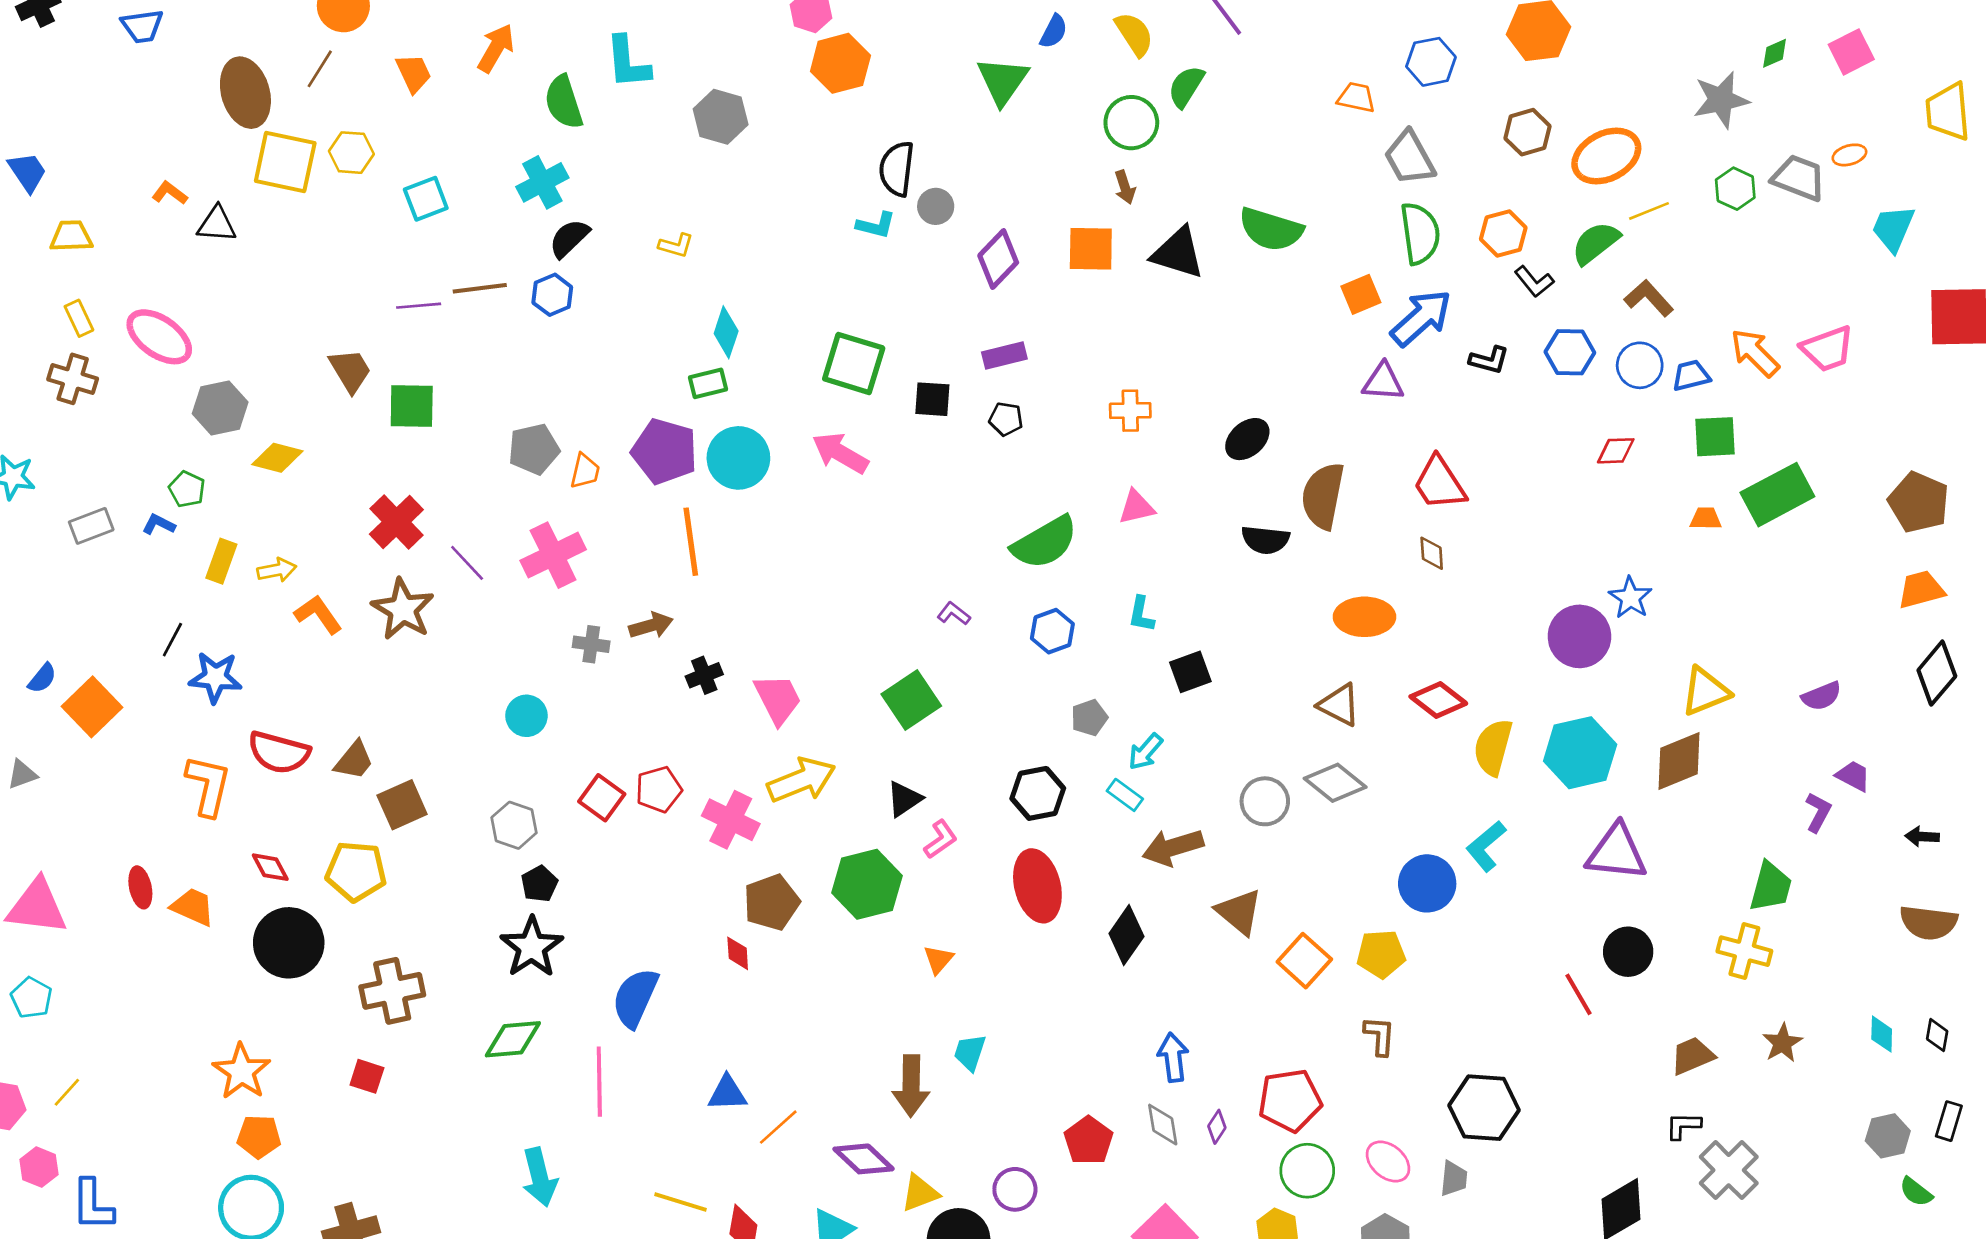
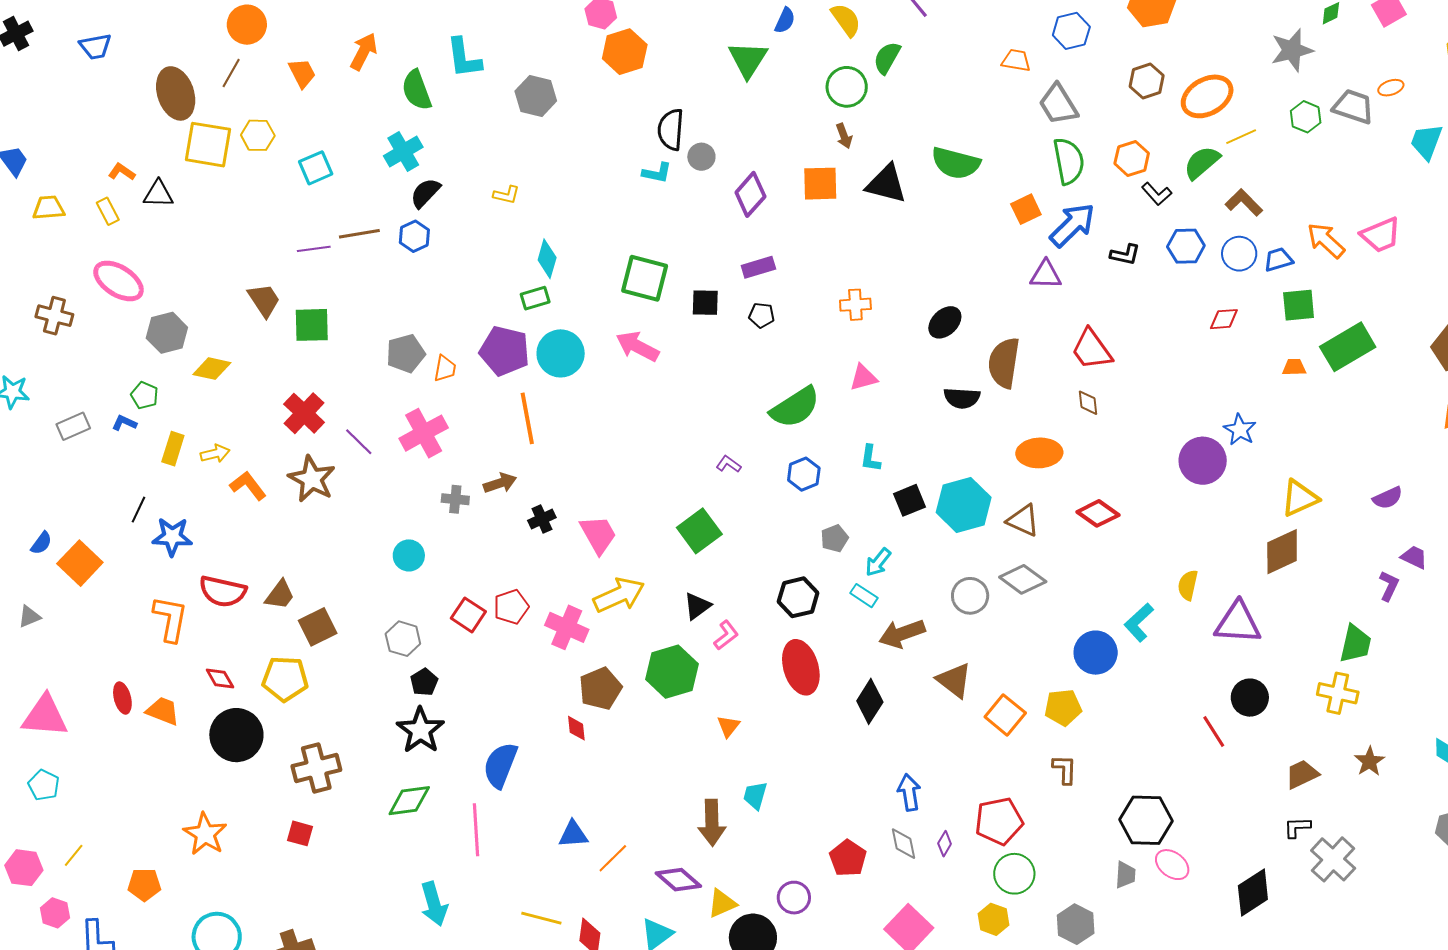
yellow rectangle: (79, 318) -> (108, 211), moved
yellow semicircle: (1493, 747) -> (1188, 585), moved, size x0.7
cyan hexagon: (1580, 753) -> (964, 505), moved
orange pentagon: (259, 1137) -> (144, 885), moved
pink ellipse: (1388, 1162) -> (1172, 865), moved

